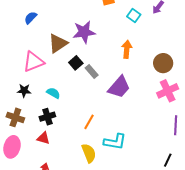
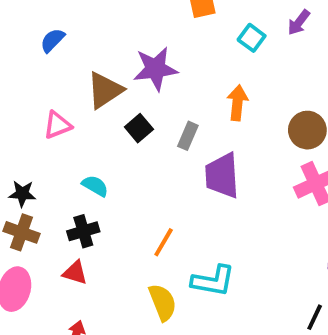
pink triangle: (33, 62) -> (57, 125), size x0.7
gray rectangle: (92, 72) -> (188, 136), moved, turned 64
purple trapezoid: (119, 87) -> (222, 176), turned 135
black star: (24, 91) -> (22, 194), moved

